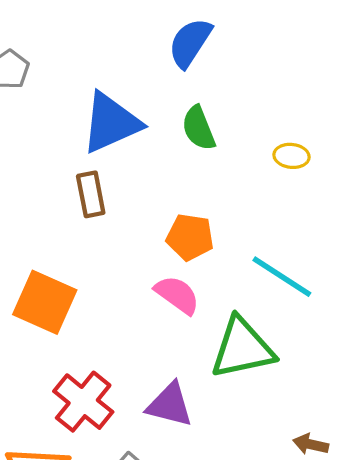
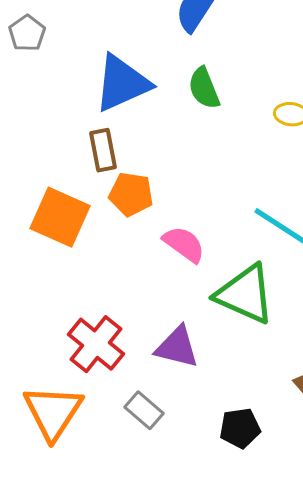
orange pentagon: (190, 237) -> (131, 194), moved
orange square: (45, 302) -> (60, 217), moved
green triangle: (242, 348) -> (245, 294), turned 36

